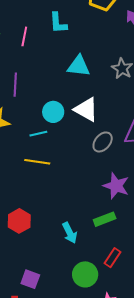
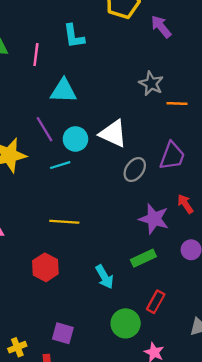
cyan triangle: (79, 66) -> (63, 91), moved
purple line: (15, 85) -> (44, 129), moved, turned -30
yellow line: (37, 162) -> (64, 222), moved

